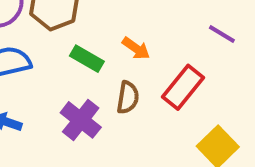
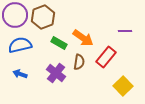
purple line: (222, 34) -> (125, 31), turned -32
orange arrow: (136, 48) -> (83, 38), size x1.5

